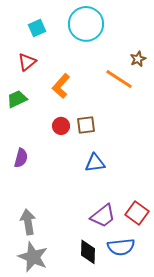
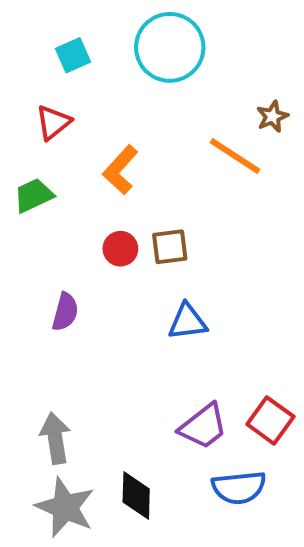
purple semicircle: (21, 158) -> (65, 312), moved
black diamond: (88, 252) -> (136, 495), moved

